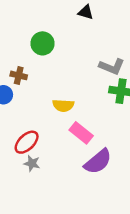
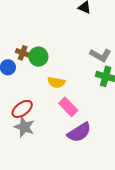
green circle: (43, 43) -> (38, 57), moved
gray star: (32, 163) -> (24, 127), size x1.5

